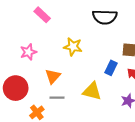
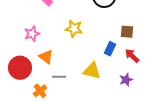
orange triangle: (53, 76) -> (46, 57), moved, turned -35

